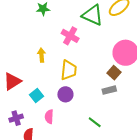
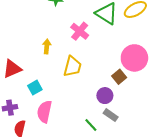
gray rectangle: (109, 90) -> (111, 115), moved, turned 40
purple circle: (65, 94) -> (105, 96), moved
pink semicircle: (49, 117) -> (44, 112), size x1.5

